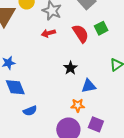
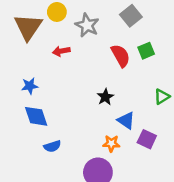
red arrow: (48, 33) -> (61, 51), moved
blue triangle: (89, 86) -> (126, 121), turned 42
purple square: (96, 124) -> (147, 139), moved

